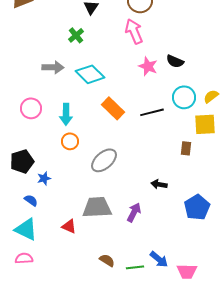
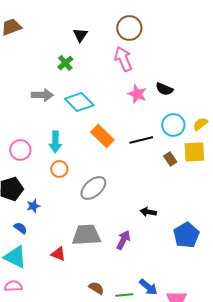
pink circle: (31, 108) -> (20, 150), moved
brown rectangle: (186, 148) -> (170, 159), moved, turned -40

